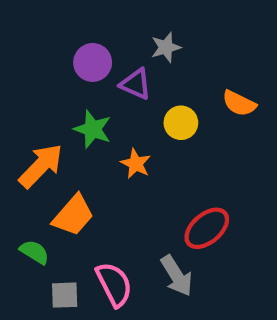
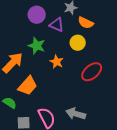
orange semicircle: (239, 103) -> (86, 23), moved
red ellipse: (207, 228) -> (92, 72), moved
gray arrow: (177, 276) -> (76, 114), turned 138

